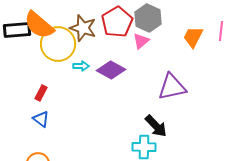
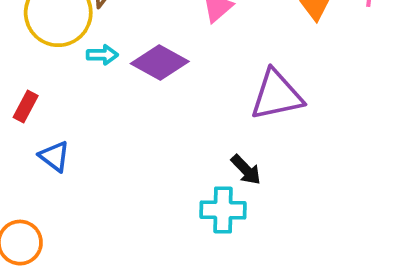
blue triangle: (41, 119) -> (54, 156), moved
black arrow: (156, 126) -> (246, 170), size x0.7

